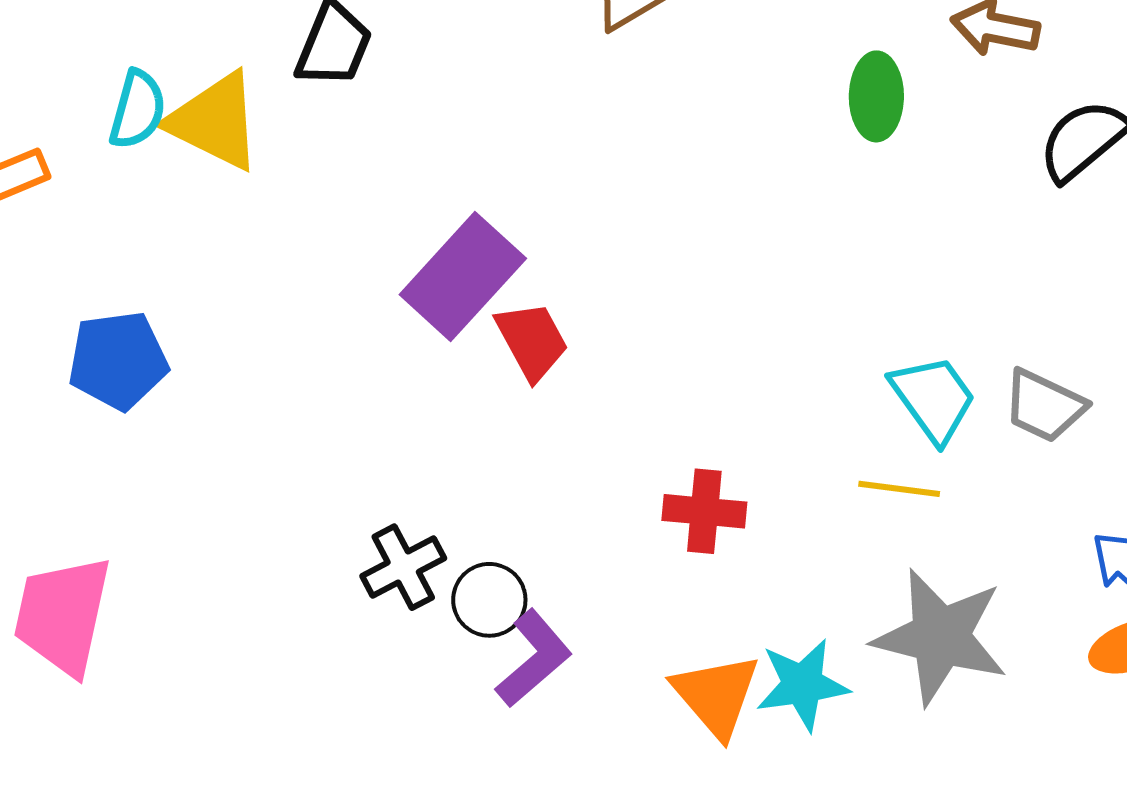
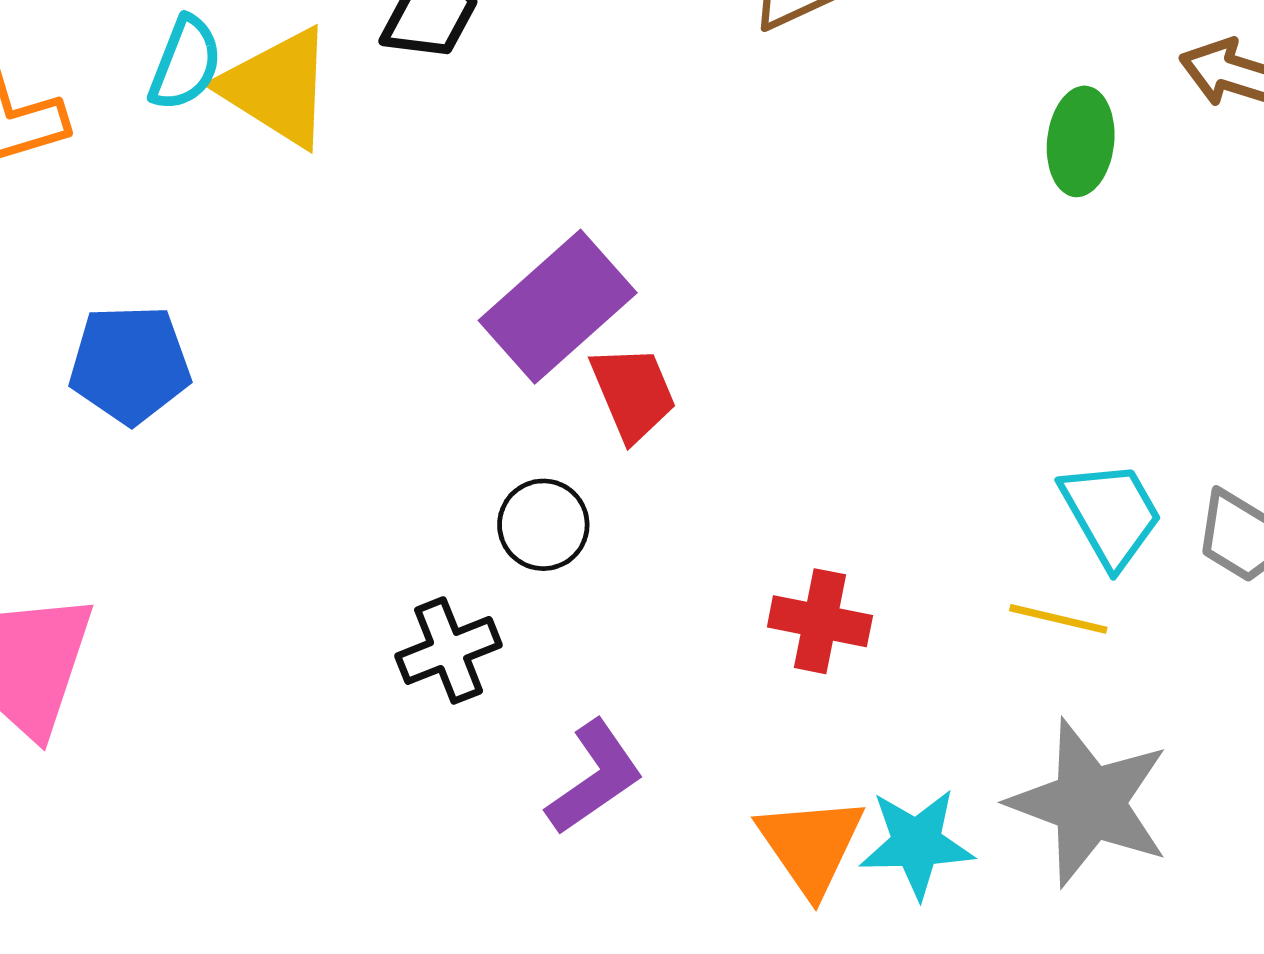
black circle: (489, 600) -> (543, 525), moved

